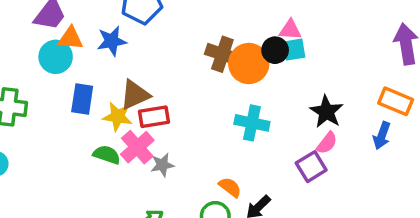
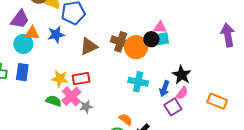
brown triangle: (135, 95) -> (89, 46), moved
blue rectangle: (82, 99) -> (22, 72), moved
orange rectangle: (396, 101) -> (217, 101), moved
blue arrow: (382, 136) -> (164, 89), moved

